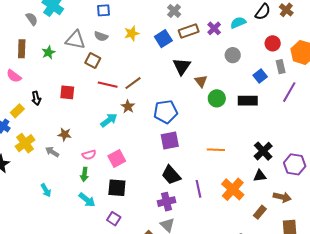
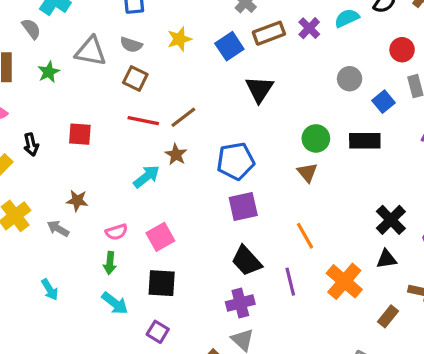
gray semicircle: (32, 19) -> (31, 29), moved
gray circle: (233, 55) -> (350, 79), moved
brown square: (93, 60) -> (135, 78), moved
brown triangle: (201, 81) -> (307, 172), moved
orange line: (216, 150) -> (305, 236), moved, turned 60

